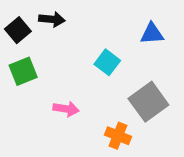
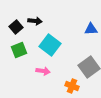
cyan square: (107, 62) -> (50, 45), moved, size x1.5

